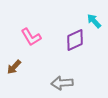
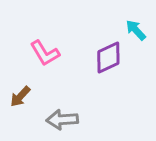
gray arrow: (62, 83) -> (62, 120), moved

